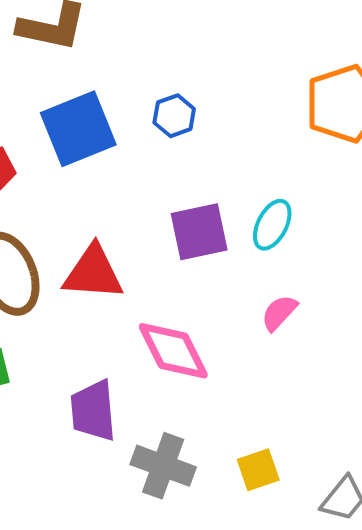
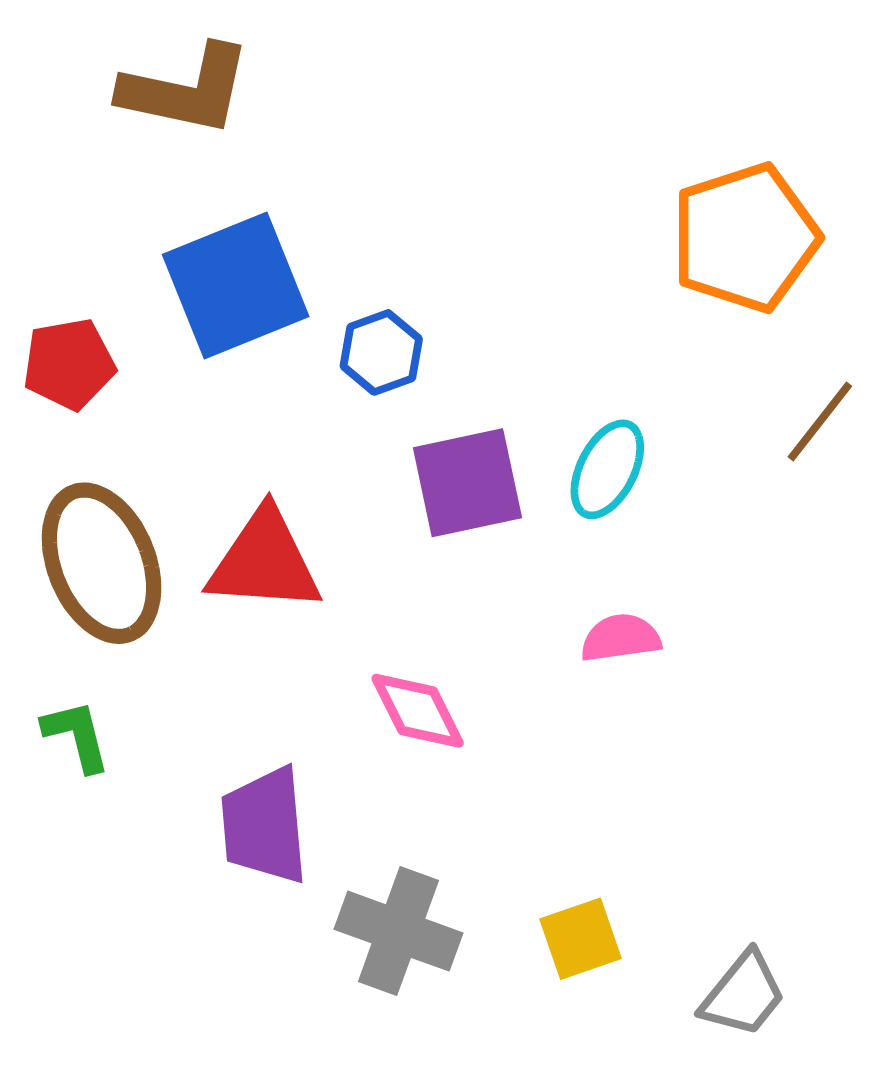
blue hexagon: (174, 116) -> (381, 352), moved
pink semicircle: (279, 313) -> (621, 638), turned 39
pink diamond: (173, 351) -> (418, 711), size x0.7

